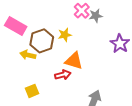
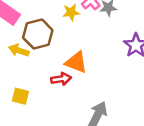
yellow star: (65, 35) -> (71, 12), moved
yellow square: (32, 91) -> (20, 96), turned 32

